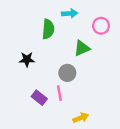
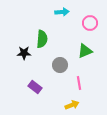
green semicircle: (48, 29) -> (42, 39), moved
green triangle: (82, 48) -> (85, 51), moved
pink line: (59, 93) -> (79, 83), moved

